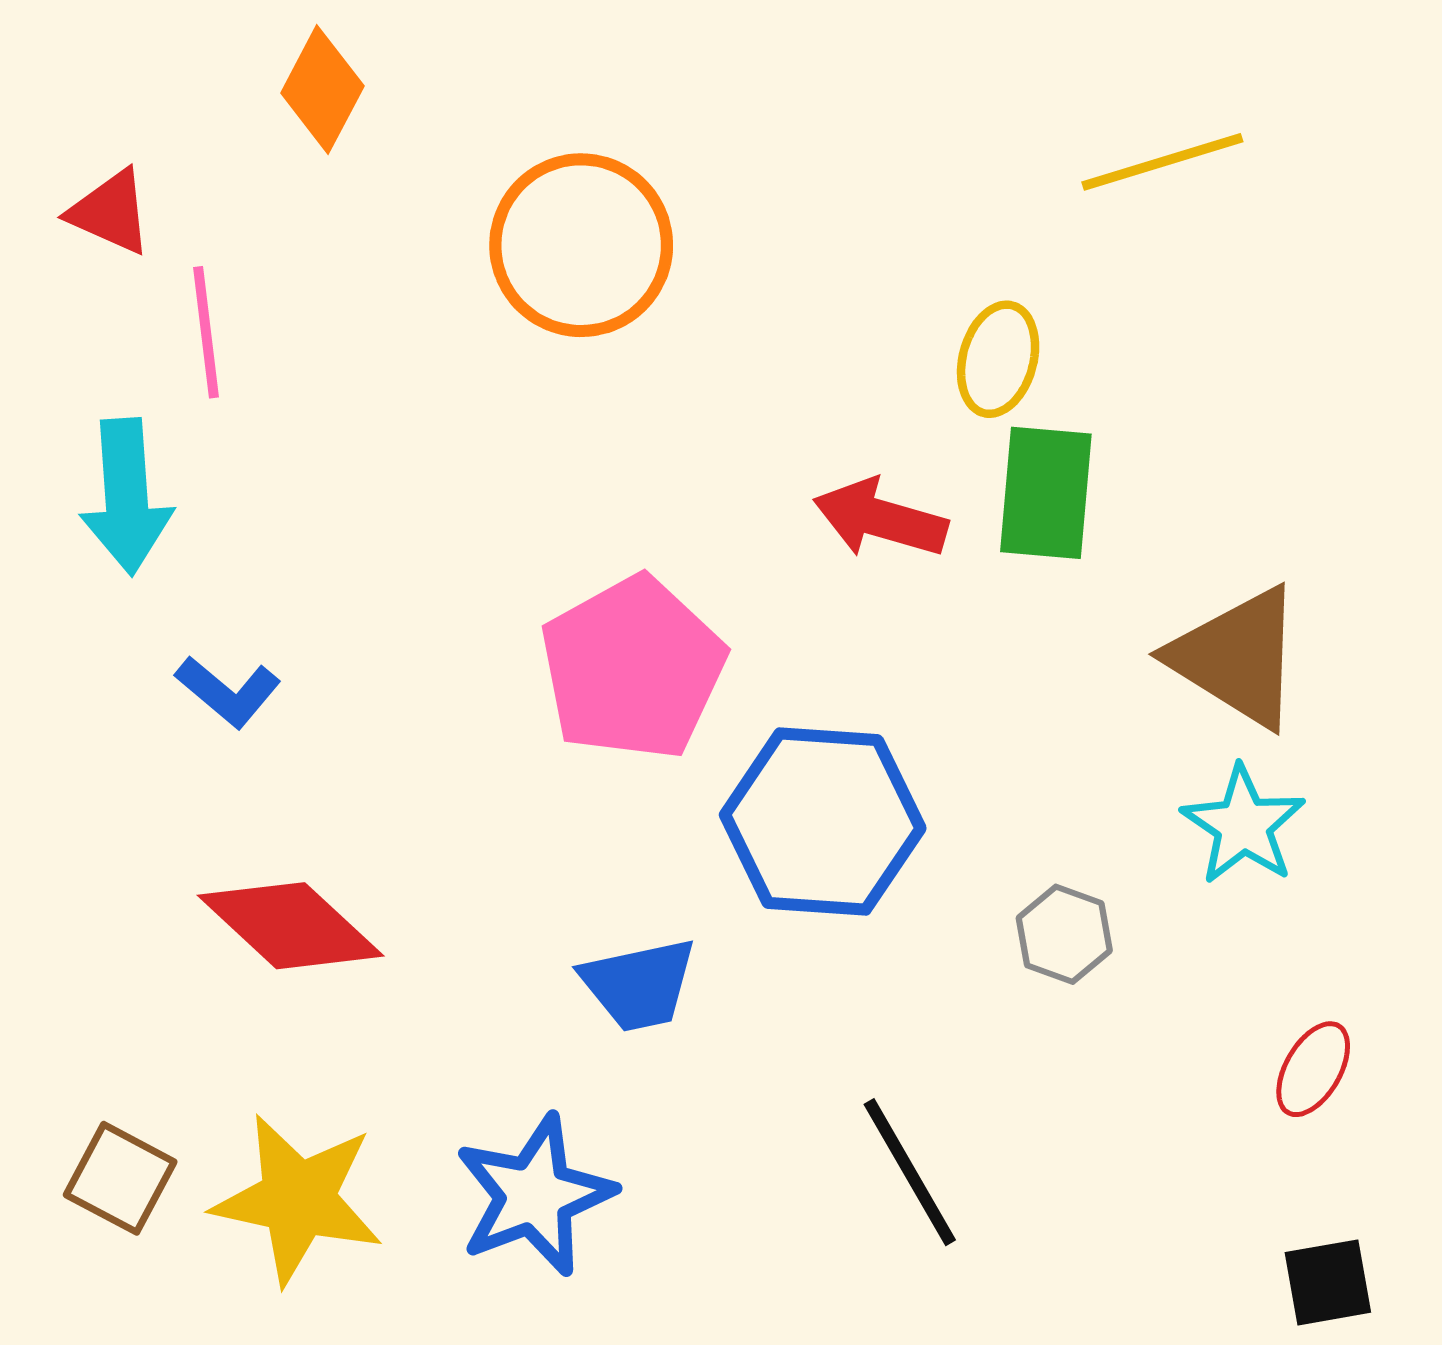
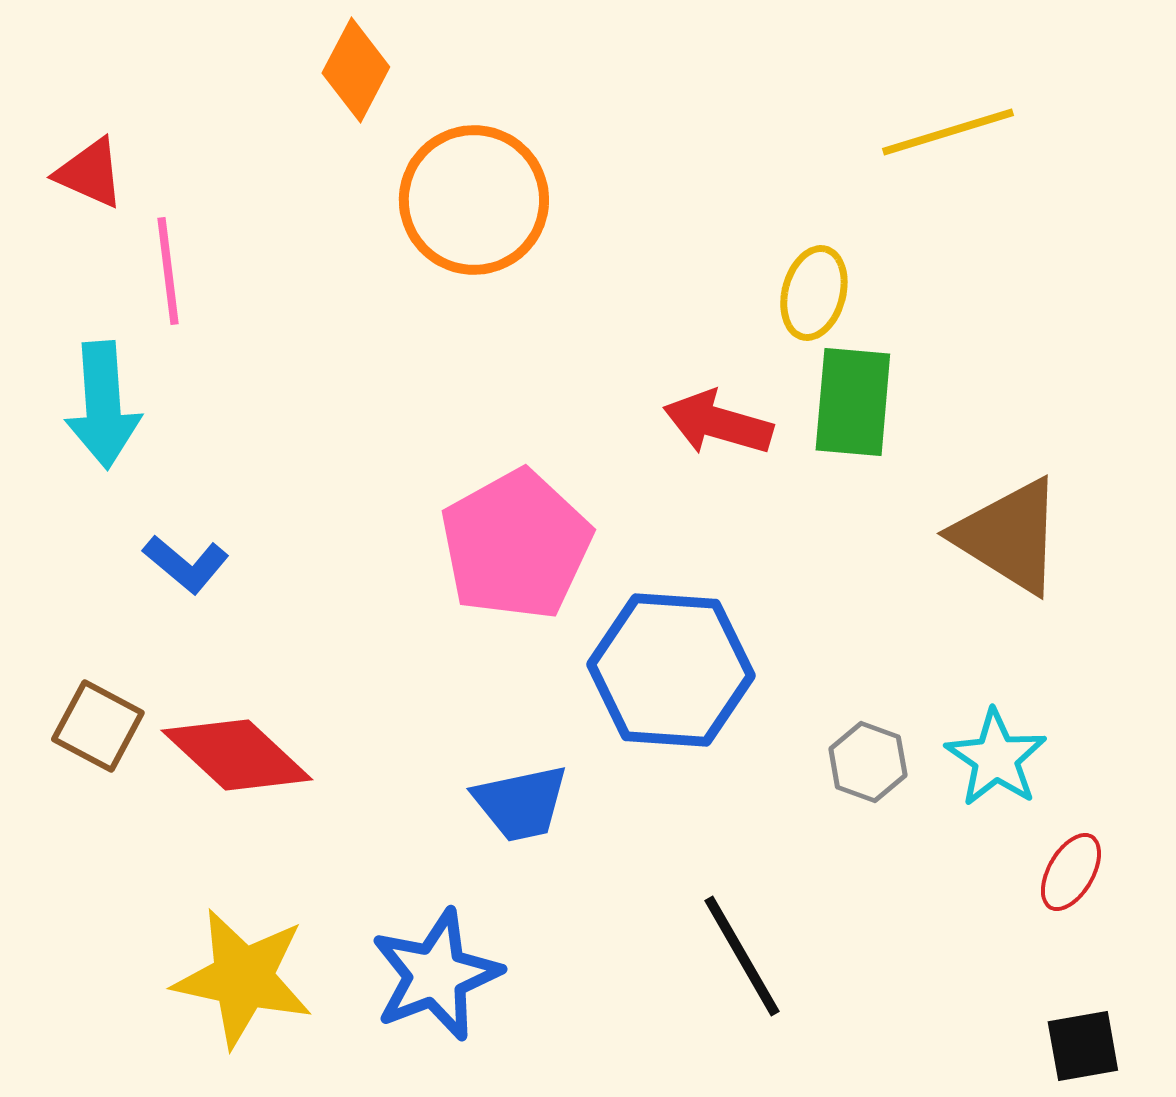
orange diamond: (322, 89) -> (356, 70), moved
cyan star: (1243, 825) -> (996, 758), moved
brown square: (120, 1178) -> (98, 726), moved

